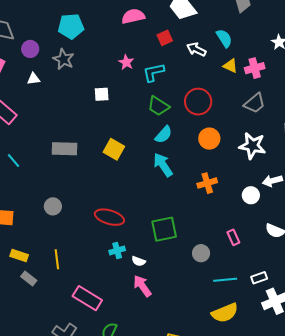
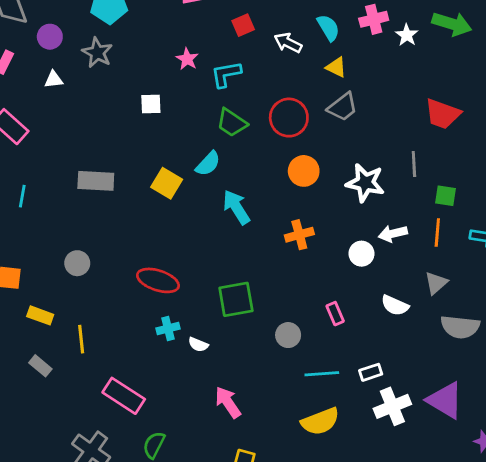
pink cross: (255, 68) -> (374, 19), moved
gray trapezoid: (255, 103) -> (343, 107), moved
cyan semicircle: (164, 135) -> (208, 164), moved
cyan line: (14, 160) -> (22, 196), turned 49
yellow rectangle: (19, 255) -> (40, 315), moved
pink arrow: (142, 286) -> (228, 402), moved

